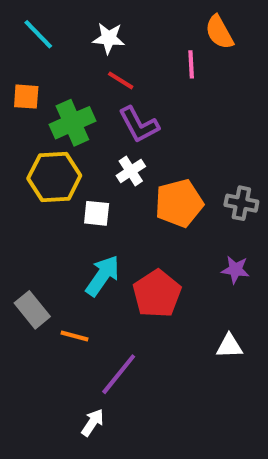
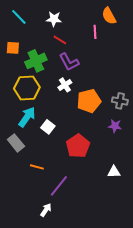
white square: (97, 213) -> (48, 127), moved, turned 32
purple star: (235, 270) -> (115, 126), moved
cyan arrow: (103, 276) -> (27, 117), moved
gray rectangle: (32, 310) -> (16, 143), moved

